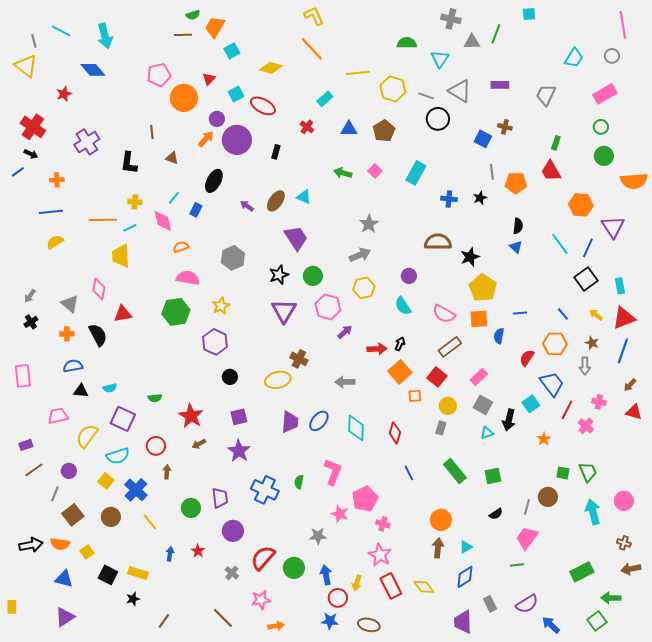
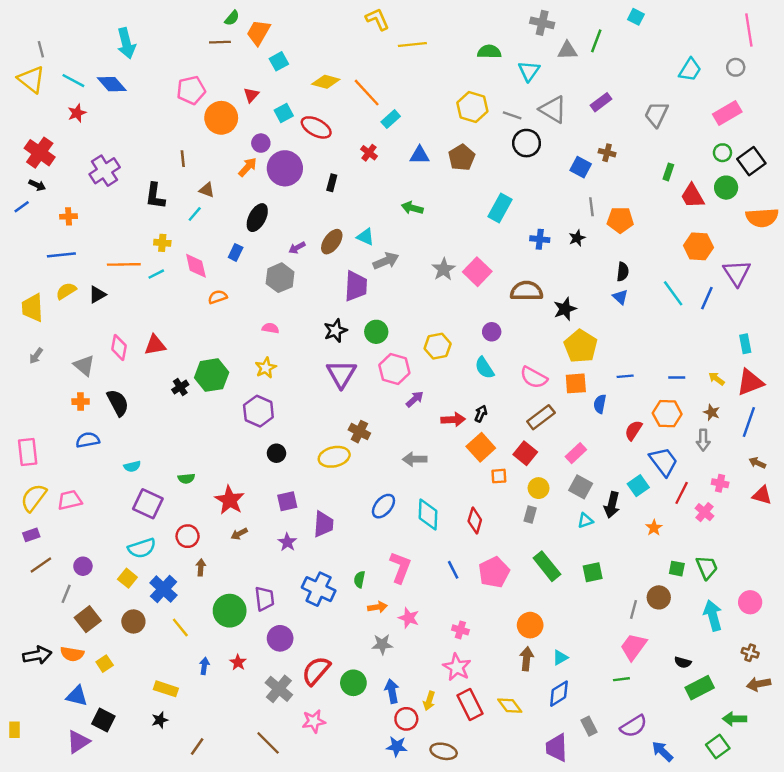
cyan square: (529, 14) -> (636, 17), turned 32
green semicircle: (193, 15) -> (232, 18), turned -32
cyan line: (61, 31) -> (73, 81), moved
orange line: (312, 49) -> (367, 93), moved
yellow line: (358, 73) -> (412, 44), moved
purple rectangle: (500, 85) -> (601, 102), turned -36
pink square: (375, 171) -> (477, 272), moved, size x1.6
red trapezoid: (551, 171) -> (692, 196), moved
cyan line: (174, 198) -> (195, 214), moved
purple arrow: (247, 206) -> (297, 248), turned -64
purple trapezoid: (296, 238) -> (356, 286), turned 36
gray arrow: (360, 255) -> (386, 261), moved
yellow trapezoid: (121, 256) -> (32, 308), moved
gray hexagon: (233, 258) -> (280, 278), moved
pink semicircle: (188, 278) -> (270, 328), moved, size x0.6
black square: (586, 279) -> (751, 161), moved
red triangle: (123, 314) -> (155, 345), moved
blue line: (563, 314) -> (677, 377), turned -48
black cross: (31, 322) -> (180, 387), moved
brown arrow: (630, 385) -> (757, 463), turned 72
black triangle: (81, 391) -> (97, 295), moved, turned -35
purple trapezoid: (290, 422) -> (323, 524), moved
yellow semicircle: (87, 436) -> (34, 498), moved
purple star: (239, 451) -> (287, 542), size x0.7
blue line: (409, 473) -> (453, 570), moved
pink pentagon: (365, 499) -> (494, 572), moved
green circle: (191, 508) -> (230, 611), size x1.4
black semicircle: (496, 514) -> (683, 662), moved, turned 48
gray cross: (232, 573) -> (279, 689), size x1.6
black square: (108, 575) -> (103, 720), moved
orange arrow: (276, 626) -> (377, 607), moved

